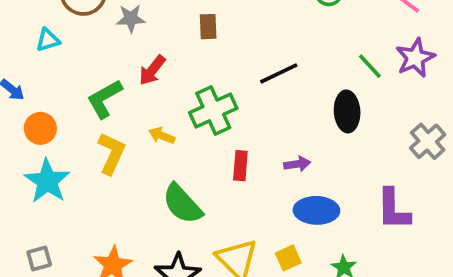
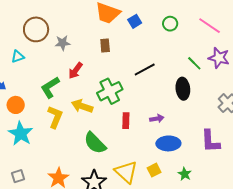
purple star: (415, 58) -> (219, 58), turned -30
yellow arrow: (162, 136) -> (82, 106), size x1.5

